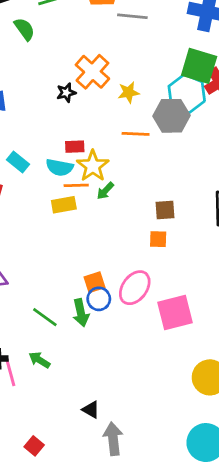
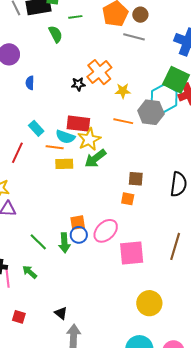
red rectangle: (75, 147) -> (78, 124), size x1.6
orange line: (76, 185) -> (55, 147), moved
green arrow: (105, 191) -> (95, 158), size x1.6
red square: (34, 446) -> (19, 317), moved, turned -32

